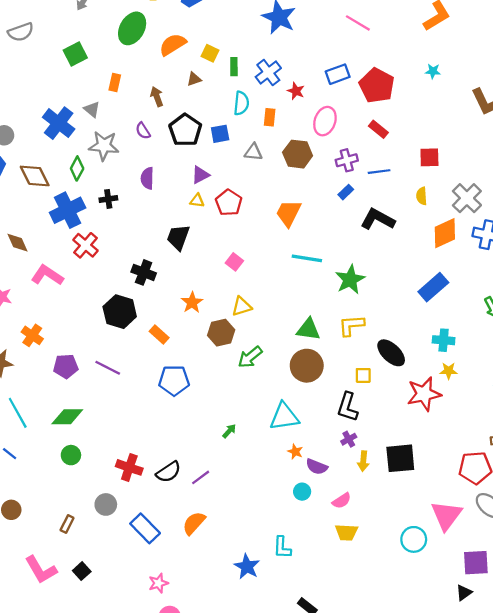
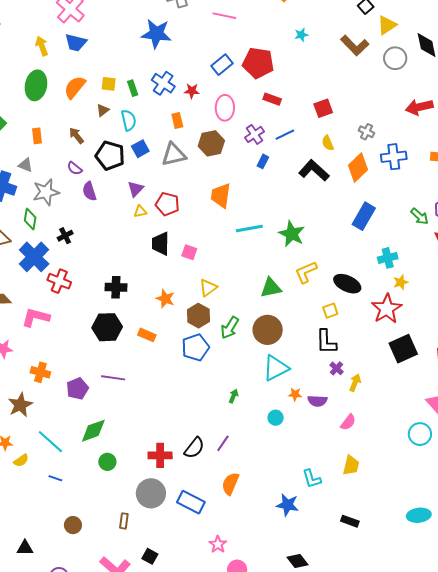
cyan semicircle: (241, 103) -> (129, 120), moved
gray triangle: (253, 152) -> (174, 154), size x1.5
purple semicircle: (147, 178) -> (89, 191), moved
gray cross: (467, 198) -> (366, 132), size x0.6
black L-shape: (378, 219) -> (314, 170), moved, turned 32
black trapezoid: (178, 237) -> (161, 244), moved
brown circle: (307, 366) -> (268, 330), moved
blue pentagon: (174, 380) -> (195, 347), moved
black square: (400, 458) -> (403, 349), moved
yellow arrow: (363, 461) -> (355, 383), turned -144
cyan circle: (302, 492) -> (276, 418), moved
gray circle: (106, 504) -> (151, 493), size x1.5
yellow trapezoid: (346, 532) -> (351, 465), moved, turned -60

